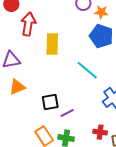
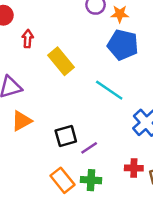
red arrow: (28, 24) -> (28, 39), size x0.6
yellow rectangle: (52, 44) -> (61, 61), turned -35

